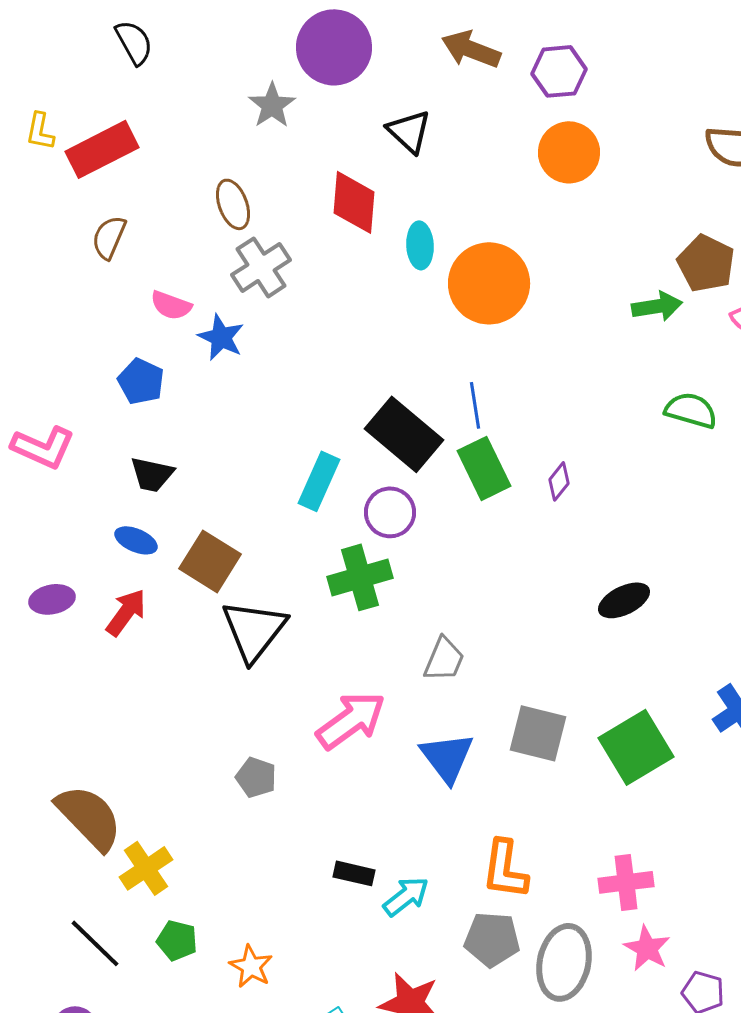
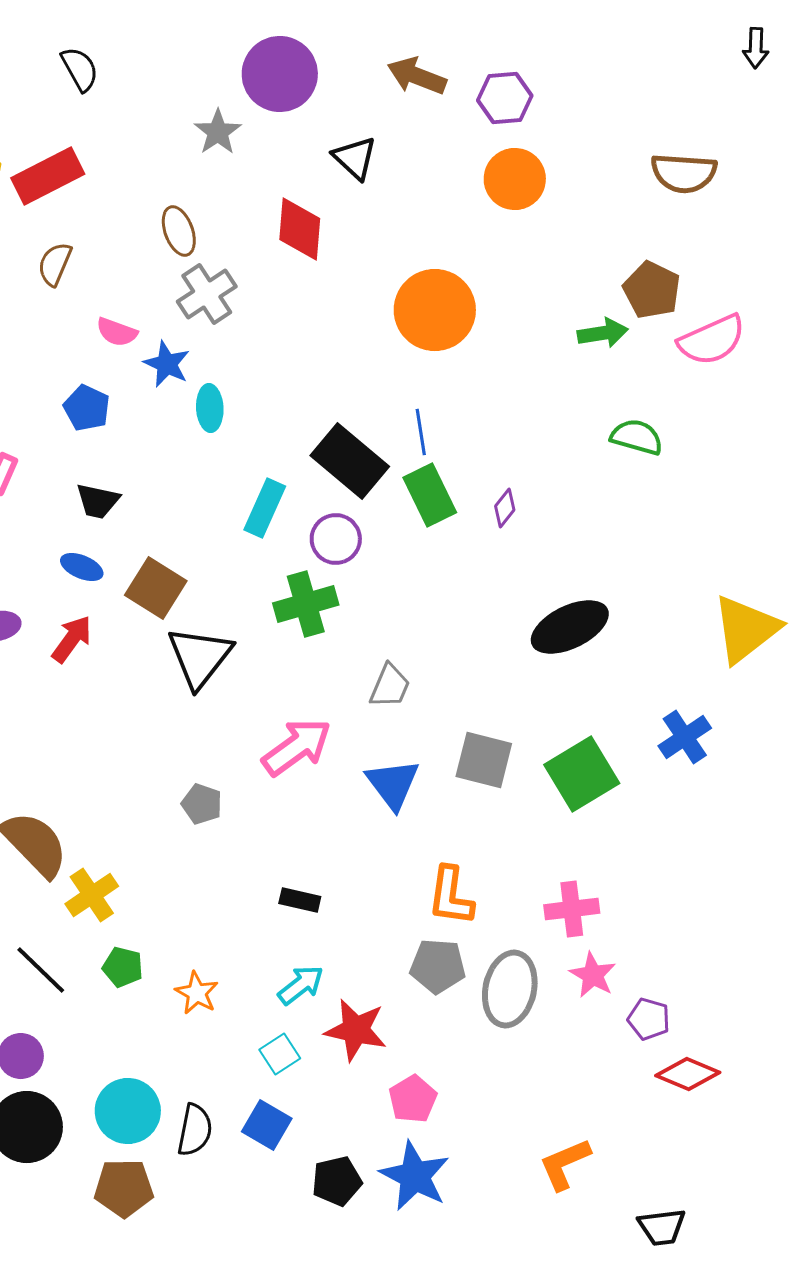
cyan ellipse: (420, 245) -> (210, 408), moved
black ellipse: (624, 600) -> (570, 627), size x1.5
cyan arrow: (406, 896) -> (301, 985), moved

